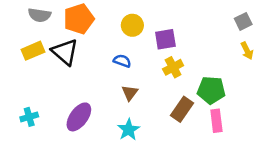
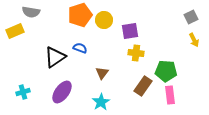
orange pentagon: (79, 19) -> (80, 15), moved
yellow rectangle: (33, 51) -> (15, 31), moved
black triangle: (65, 52) -> (55, 57), moved, turned 45
blue semicircle: (122, 61) -> (80, 48), moved
yellow cross: (173, 67) -> (136, 53), turned 35

